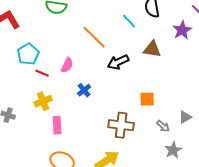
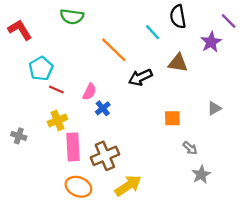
pink semicircle: (67, 65) -> (89, 92), moved
gray triangle: (185, 117) -> (214, 108), moved
pink rectangle: (57, 125) -> (73, 147), size x1.4
brown cross: (121, 125) -> (105, 156), moved, turned -30

